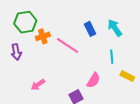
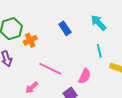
blue rectangle: (90, 29) -> (65, 28), moved
pink line: (68, 46) -> (50, 69), moved

